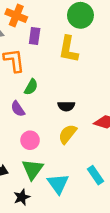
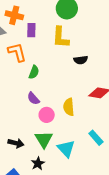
black semicircle: (66, 106) -> (81, 60), moved
purple semicircle: (18, 109) -> (33, 98), moved
yellow semicircle: (68, 134) -> (69, 107), turned -36
pink circle: (30, 140) -> (47, 115), moved

